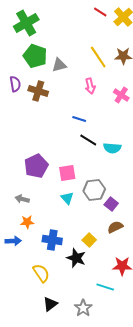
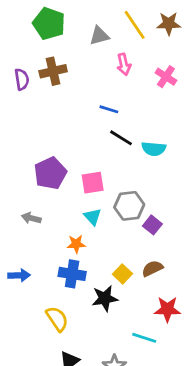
gray triangle: (59, 65) -> (99, 36), moved
purple semicircle: (15, 84) -> (22, 79), moved
brown cross: (38, 91) -> (53, 71), turned -30
orange star: (27, 222) -> (76, 244), moved
brown semicircle: (115, 227) -> (152, 268), moved
black star: (76, 258) -> (105, 298), turned -30

